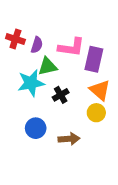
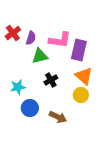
red cross: (15, 39) -> (13, 33), turned 35
cyan star: (31, 83) -> (18, 87), moved, size x0.7
brown arrow: (69, 139) -> (58, 117), turned 30

